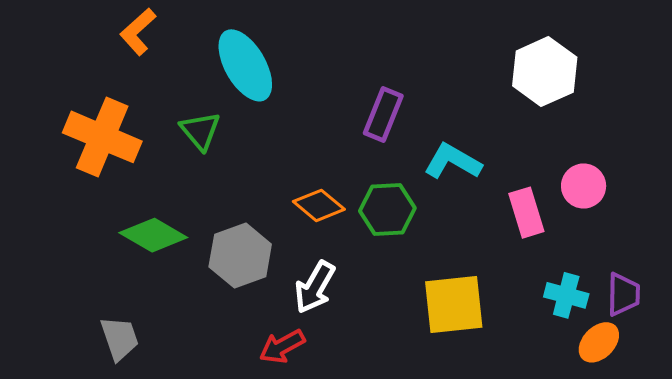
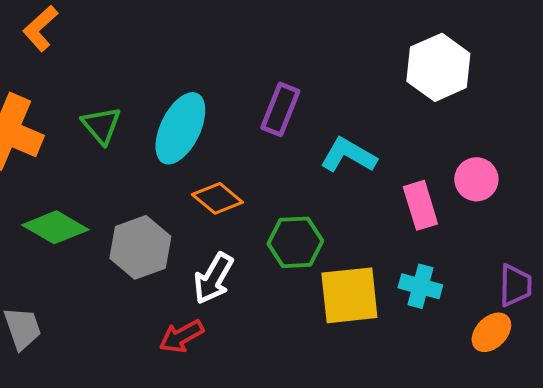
cyan ellipse: (245, 65) -> (180, 128), moved, turned 56
green hexagon: (387, 210) -> (295, 242), moved
cyan cross: (566, 295) -> (420, 286), moved

